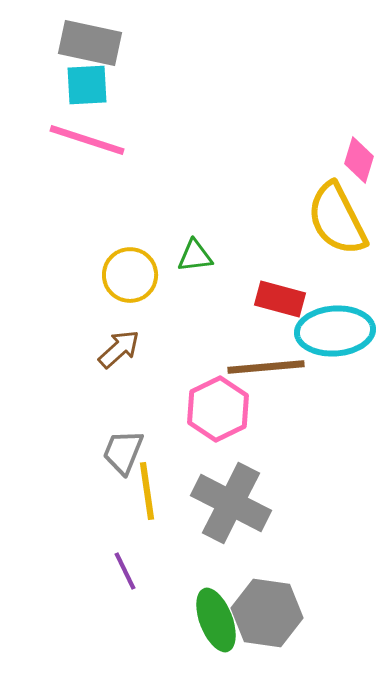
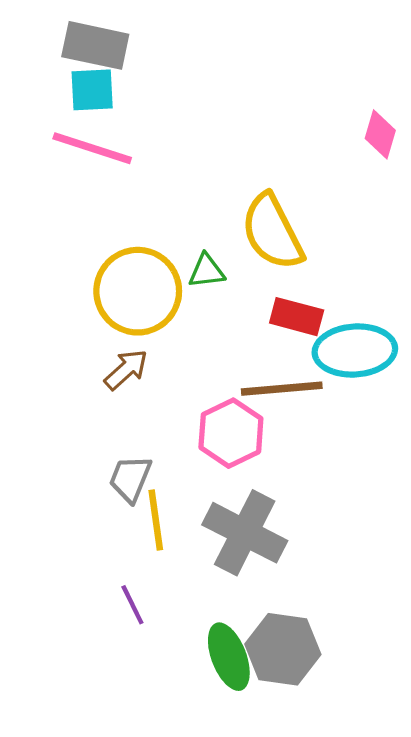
pink diamond: (359, 160) -> (380, 134), moved
yellow semicircle: (337, 219) -> (272, 232), moved
yellow circle: (130, 275) -> (138, 291), size x1.5

